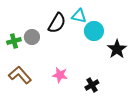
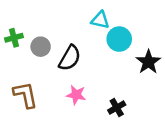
black semicircle: (57, 23) -> (70, 58), moved
green cross: (14, 41) -> (14, 38), moved
brown L-shape: (20, 75) -> (25, 95), turned 30

